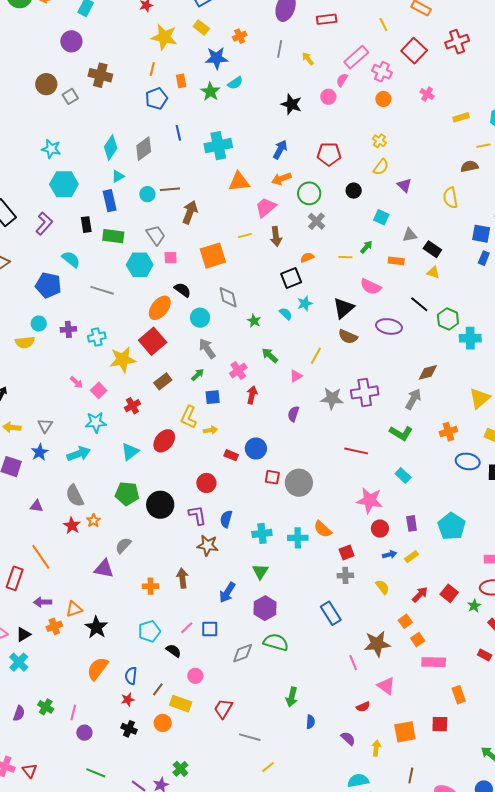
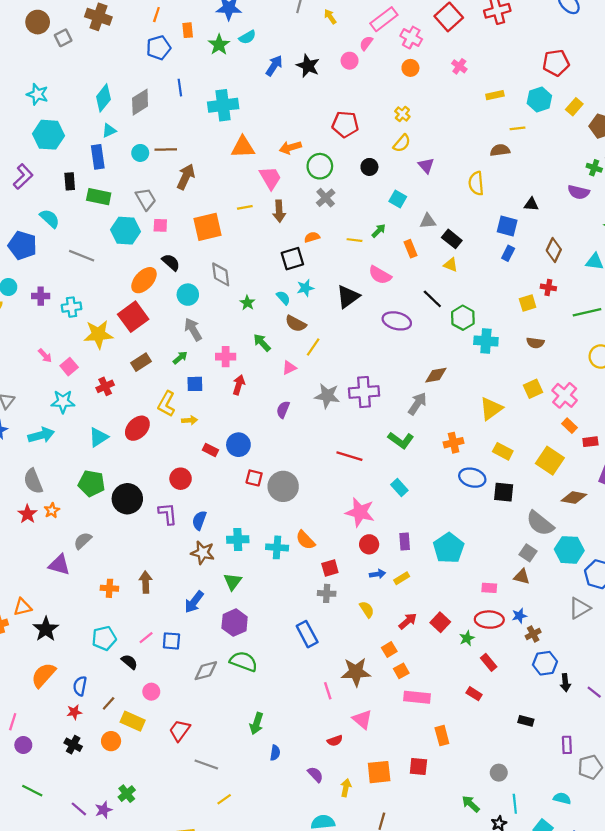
blue arrow: (280, 149) -> (274, 66), moved
pink trapezoid: (266, 207) -> (270, 178), turned 95
orange rectangle: (396, 261) -> (411, 249), turned 56
brown semicircle: (348, 337) -> (296, 324), moved
pink cross: (238, 370) -> (226, 357), turned 30
brown star: (208, 545) -> (203, 553), moved

